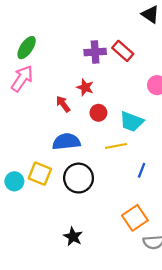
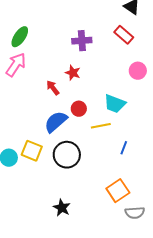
red rectangle: (123, 51) -> (124, 35), moved
red circle: (98, 113) -> (79, 109), moved
blue semicircle: (66, 142) -> (56, 122), turned -35

